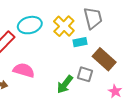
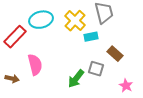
brown rectangle: (104, 59) -> (115, 54), size x0.7
pink semicircle: (24, 70) -> (35, 65), turned 60

